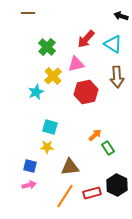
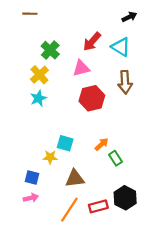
black arrow: (121, 16) -> (129, 17), turned 136
yellow cross: (53, 76) -> (39, 75), moved
cyan square: (50, 127) -> (65, 143), moved

